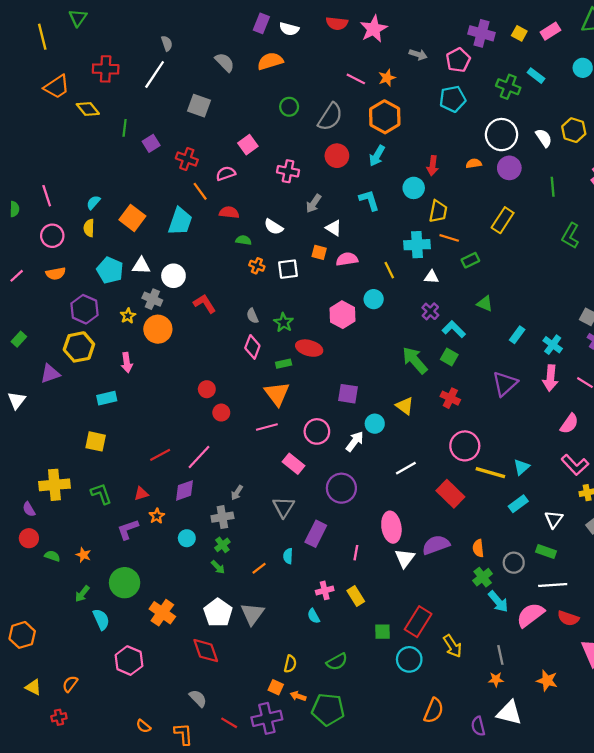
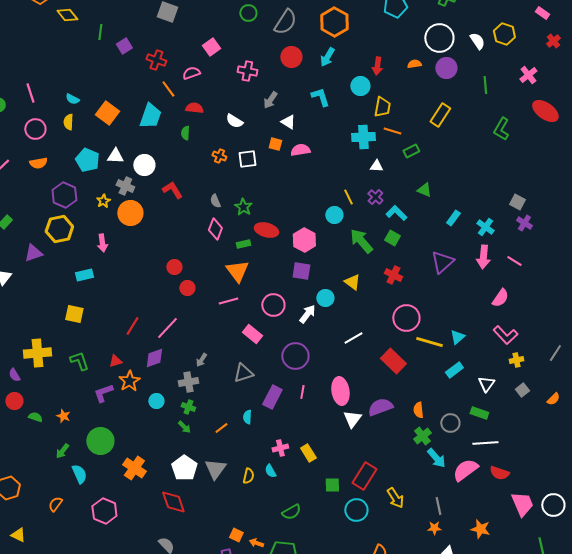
cyan semicircle: (93, 202) -> (72, 99), turned -104
green semicircle: (244, 240) -> (185, 133), moved, turned -96
yellow line: (389, 270) -> (348, 197), moved
cyan circle: (374, 299) -> (334, 215), moved
pink hexagon: (342, 315) -> (304, 240), moved
red line: (160, 455) -> (132, 326), turned -30
gray triangle: (284, 507) -> (243, 373), turned 40
orange star: (157, 516) -> (129, 381), size x1.5
green cross: (222, 545) -> (188, 407), turned -32
pink line: (356, 553) -> (302, 392), moved
yellow semicircle: (290, 664) -> (248, 476), moved
orange semicircle: (70, 684) -> (55, 504), moved

